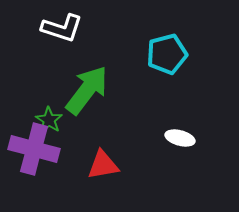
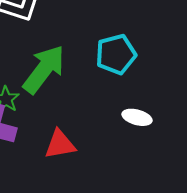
cyan pentagon: (167, 54) -> (116, 54), moved

